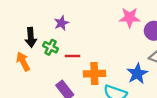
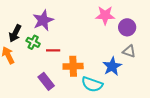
purple star: (61, 23) -> (43, 20), size x1.5
black arrow: (31, 37) -> (15, 33), turned 30

